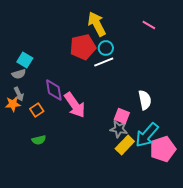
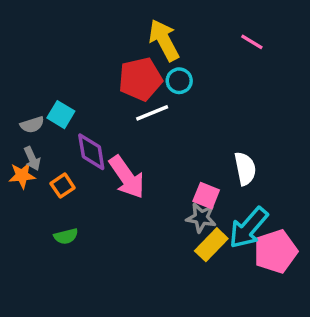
cyan square: (25, 60) -> (61, 115), moved
white line: (104, 62) -> (152, 113), moved

